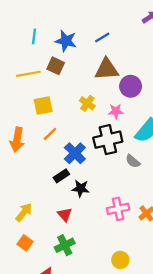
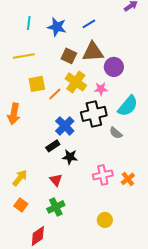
brown square: (56, 66) -> (69, 56), moved
yellow cross: (87, 103) -> (76, 82), size x1.5
orange line: (50, 134) -> (55, 94), moved

